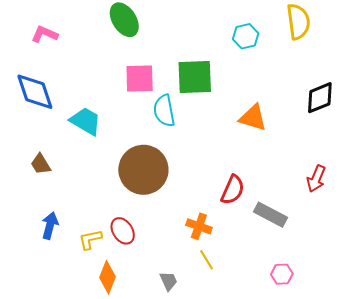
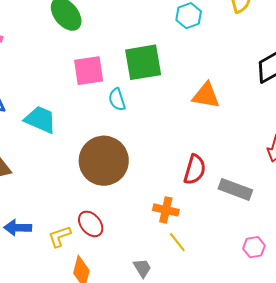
cyan semicircle: (164, 111) -> (117, 99), size x0.7
blue arrow: (50, 226) -> (18, 228), turned -96

